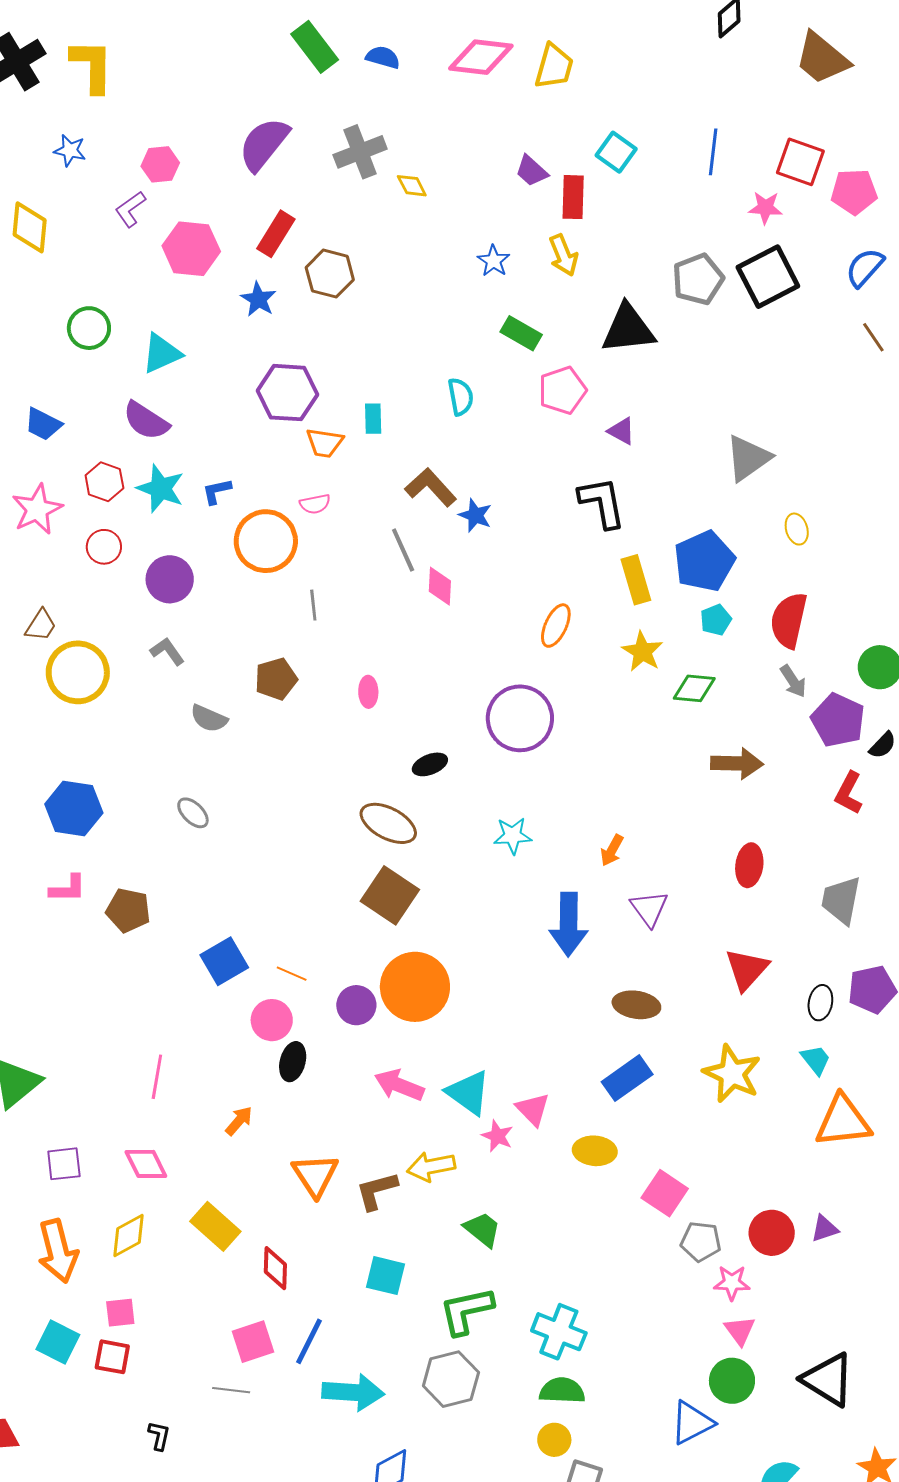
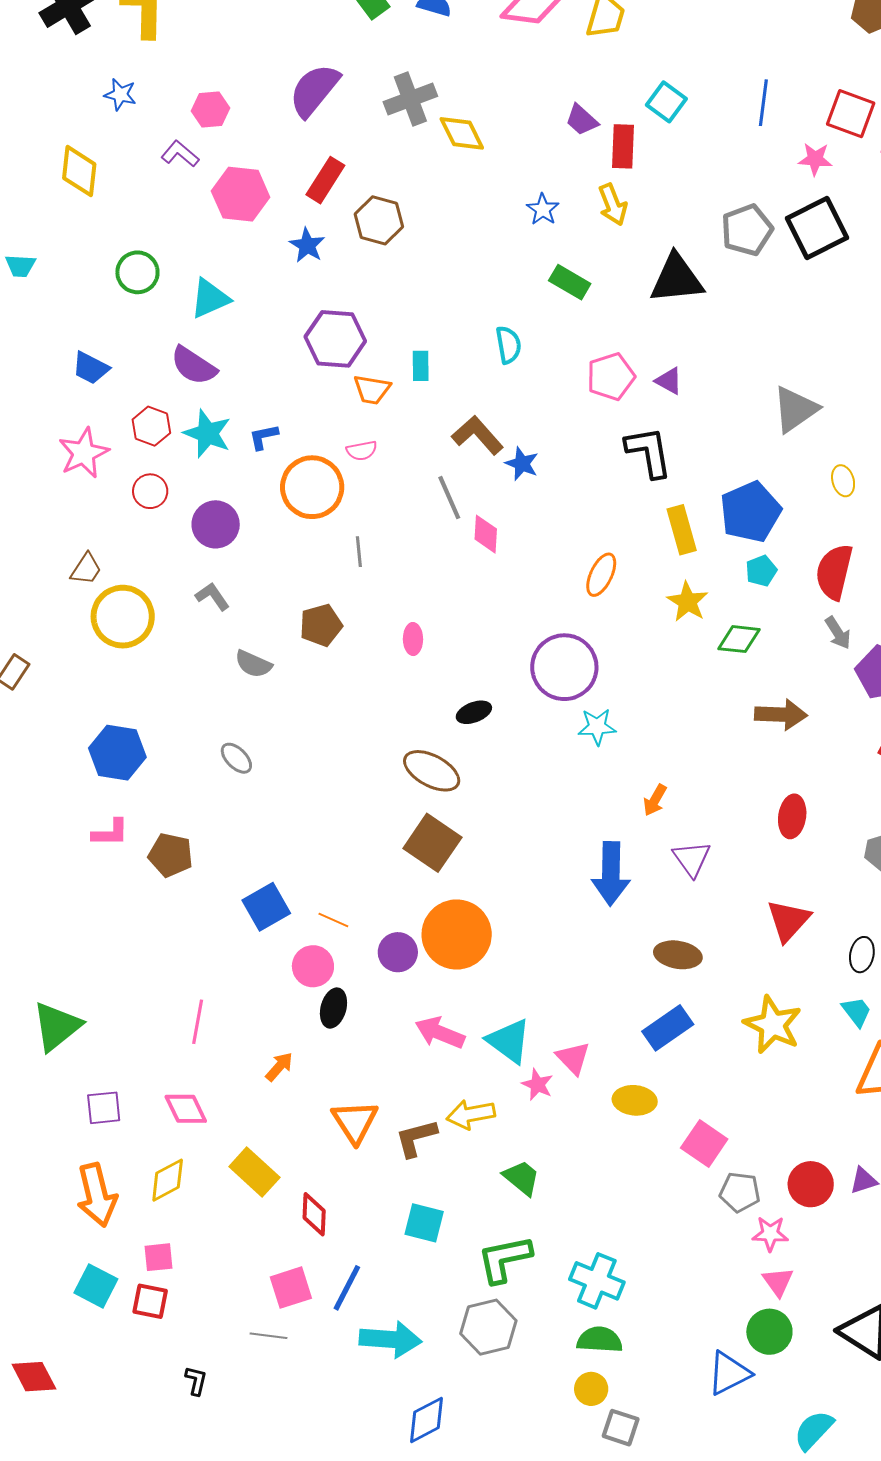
yellow diamond: (412, 186) -> (462, 133), size x1.5
purple L-shape: (130, 209) -> (180, 154), turned 75
pink pentagon: (562, 390) -> (611, 377), moved
cyan star: (513, 836) -> (597, 727), moved

